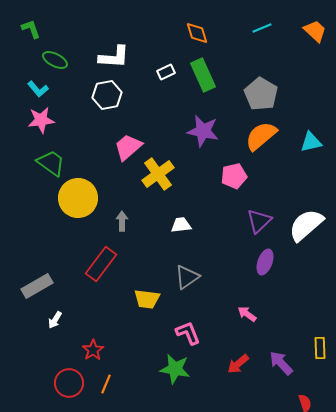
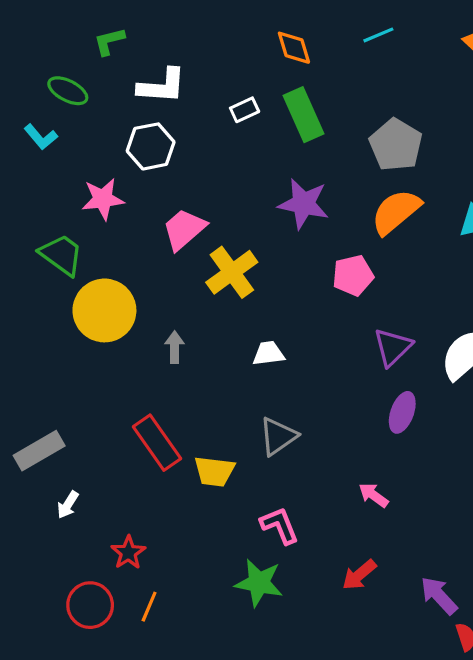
cyan line: (262, 28) -> (378, 35), moved
green L-shape: (31, 29) -> (109, 41), moved, turned -85
pink star: (41, 120) -> (103, 199), moved
red rectangle: (101, 264) -> (157, 443), moved, turned -72
purple arrow: (281, 363) -> (439, 596), moved

